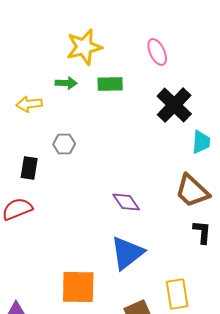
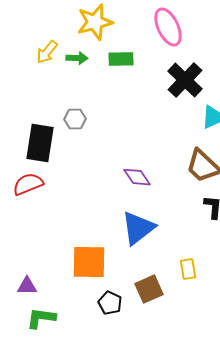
pink ellipse: (157, 52) -> (168, 27), size x1.4
yellow arrow: (29, 104) -> (47, 52), moved, turned -45
black rectangle: (29, 168) -> (40, 143), size x1.6
yellow rectangle: (177, 294) -> (188, 269), size x0.7

